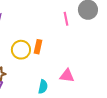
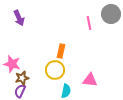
yellow circle: (21, 50) -> (55, 70), moved

